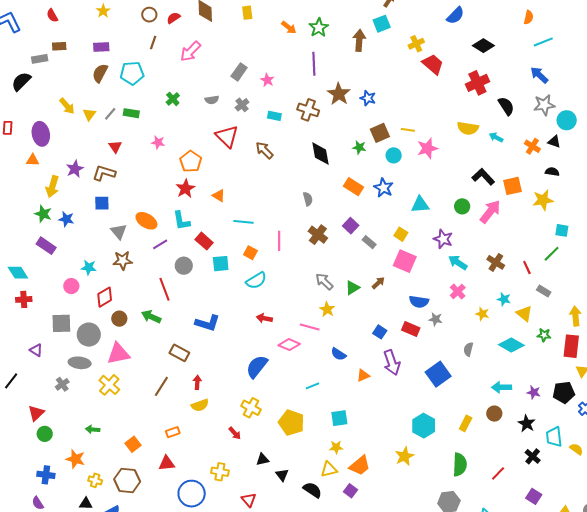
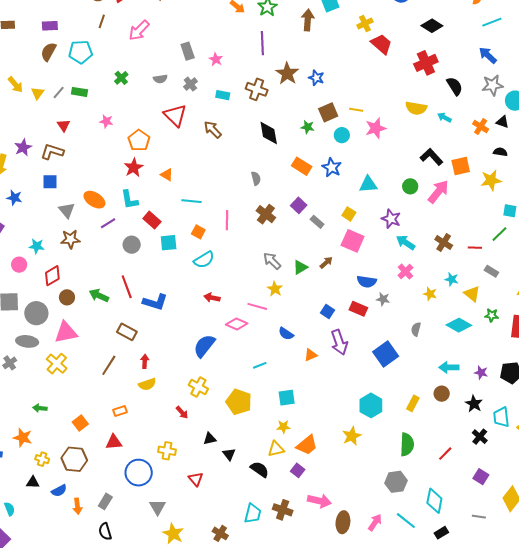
gray rectangle: (239, 72) -> (188, 51), turned -54
red line: (527, 267) -> (475, 248), turned -64
red line: (164, 289) -> (127, 287), moved

